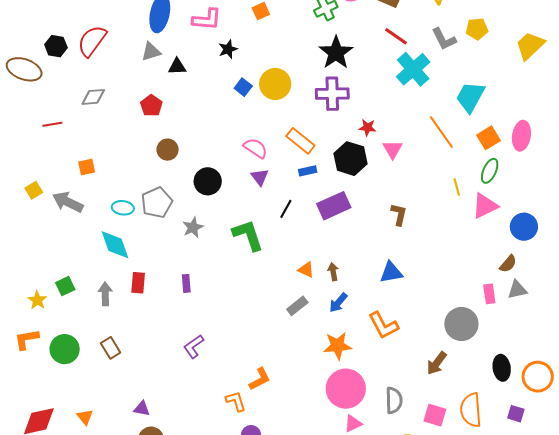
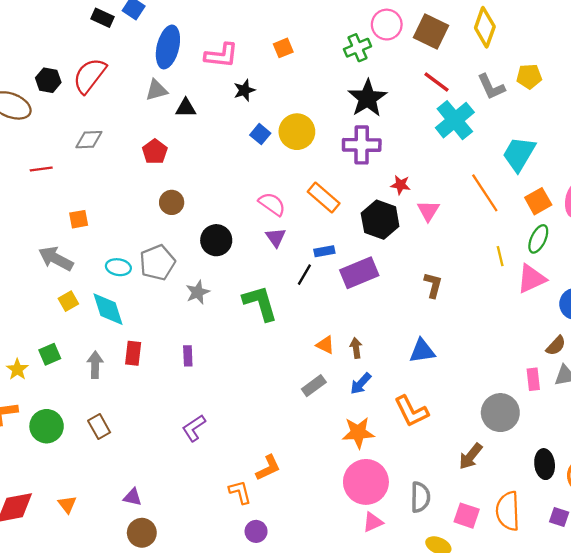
blue rectangle: (308, 171) -> (324, 251), moved
yellow square: (34, 190) -> (68, 301), moved

